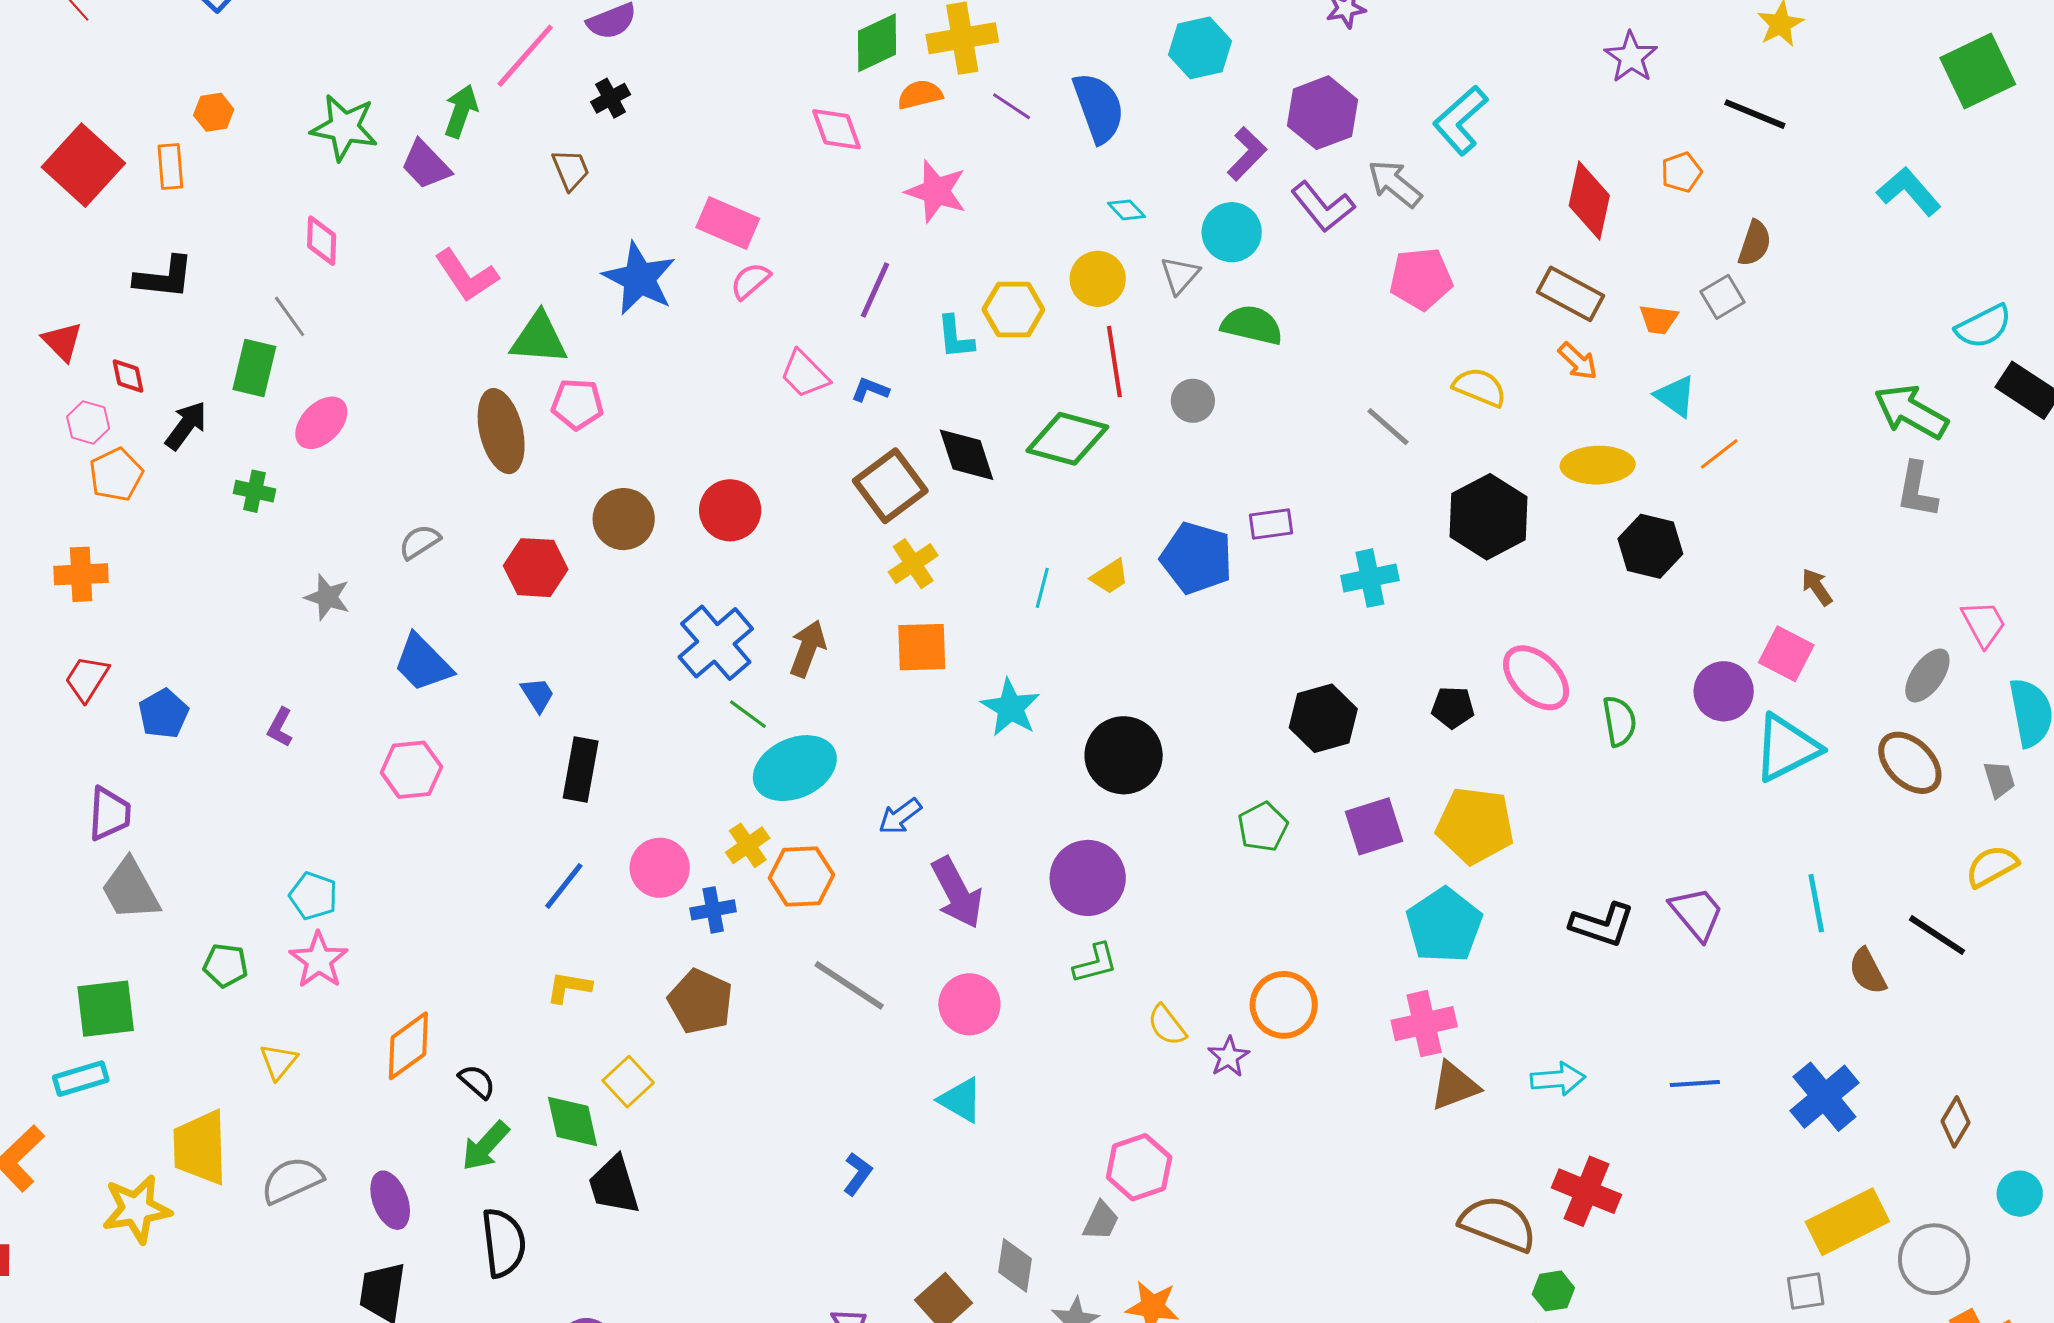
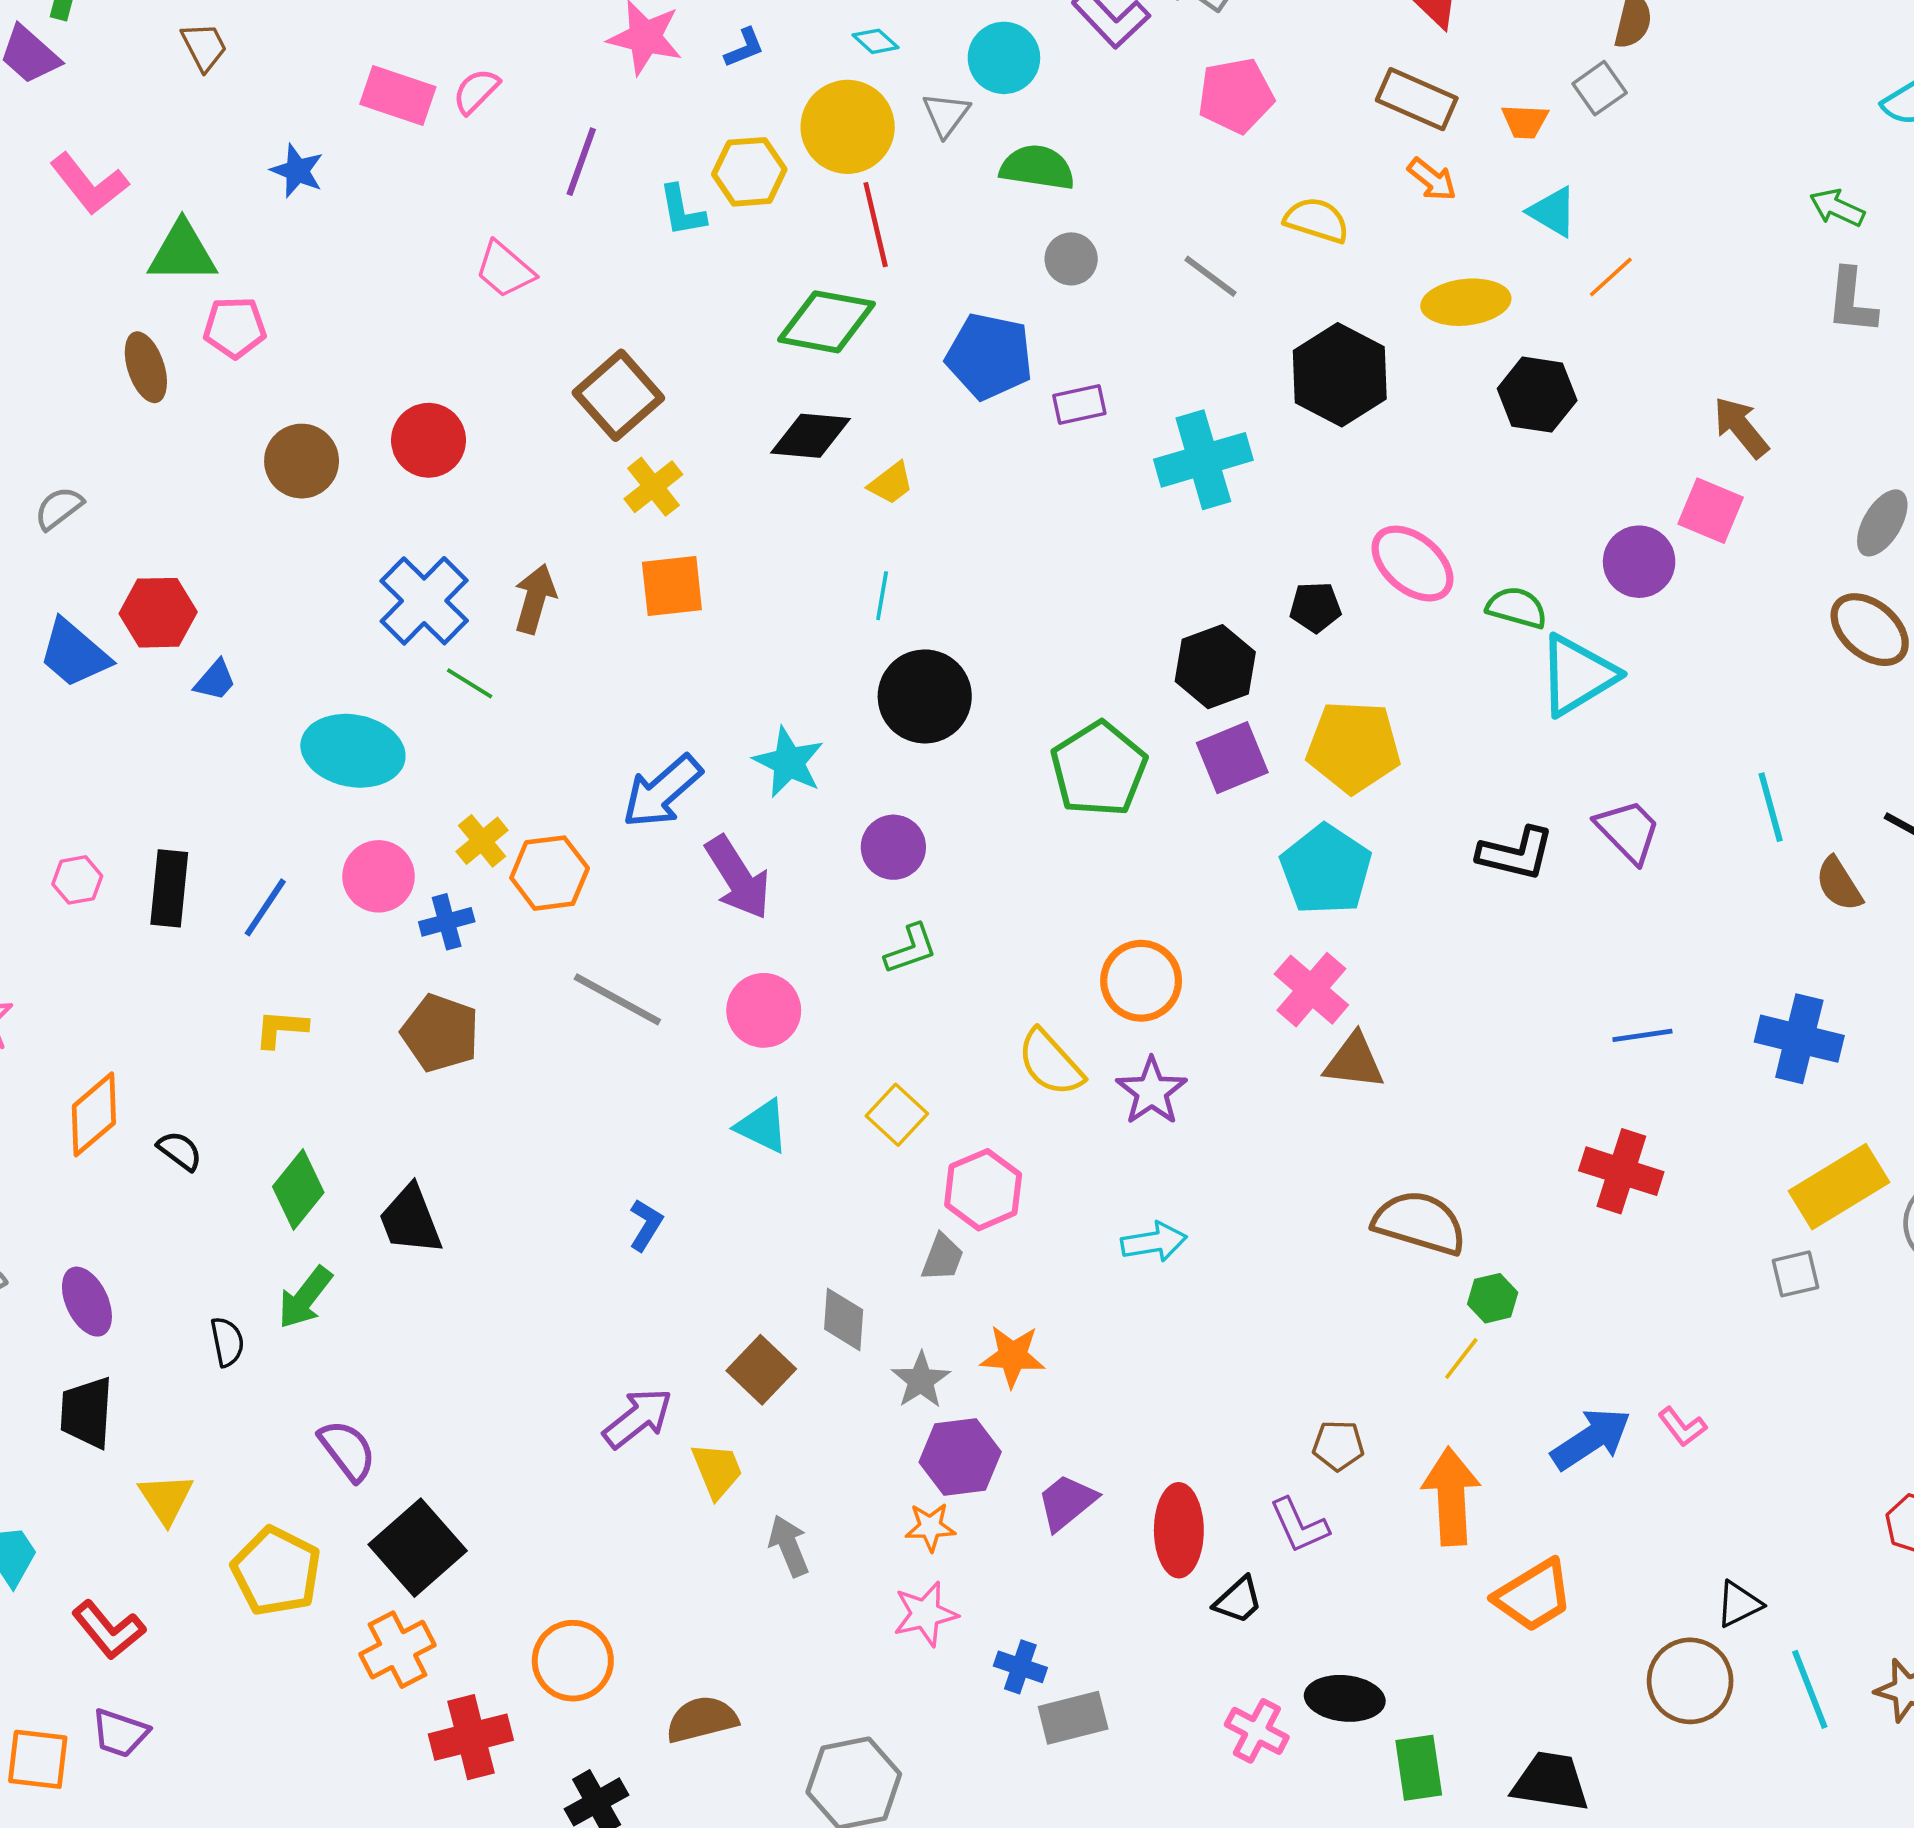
blue star: (639, 278) -> (297, 171), size x0.6
yellow circle: (1098, 279) -> (848, 127), size x1.4
pink semicircle: (750, 281) -> (476, 91), moved
blue L-shape: (870, 390) -> (744, 48), moved, turned 141
gray circle: (1193, 401) -> (1071, 259), moved
green arrow: (1911, 412) -> (1837, 208), size x0.6
brown ellipse: (501, 431) -> (146, 367), size x0.7
black diamond: (967, 455) -> (811, 436), moved, turned -62
blue pentagon: (1197, 558) -> (989, 356), moved
red hexagon: (536, 568) -> (158, 613), moved
cyan cross: (1370, 578) -> (1203, 460), size x1.4
brown arrow: (1817, 587) -> (1741, 427), size x1.4
cyan line: (1042, 588) -> (882, 596), moved
blue trapezoid: (538, 695) -> (215, 680), turned 78
cyan star: (1010, 708) -> (789, 762), moved
black hexagon: (1323, 718) -> (1215, 667), moved
green semicircle: (1619, 721) -> (1517, 608), turned -60
cyan triangle: (1786, 748) -> (1577, 675), moved
cyan ellipse: (795, 768) -> (353, 751), moved, turned 40
black rectangle: (581, 769) -> (169, 888), moved
pink hexagon: (411, 770) -> (77, 880), moved, size x0.7
blue arrow: (900, 816) -> (662, 791), size x1.6
green pentagon: (1263, 827) -> (1099, 769), size x1.6
purple circle: (1088, 878) -> (893, 847), size x0.7
pink cross: (1424, 1024) -> (1311, 990), turned -32
yellow semicircle: (1167, 1025) -> (1050, 1063), moved, size x1.4
purple star: (1229, 1057) -> (1152, 1091), moved, size x1.4
cyan arrow: (1558, 1079) -> (1154, 1242), moved
yellow square: (628, 1082) -> (897, 1115), moved
brown triangle: (1455, 1086) -> (1354, 1061), turned 32
blue cross: (1824, 1097) -> (1799, 1039), turned -32
green diamond: (572, 1121) -> (298, 1189), turned 56
green arrow: (485, 1146) -> (305, 1298), moved
black trapezoid: (614, 1185) -> (410, 1220), moved
red cross: (1586, 1191) -> (1621, 1171), moved
black semicircle: (504, 1243) -> (227, 1342), size x0.6

